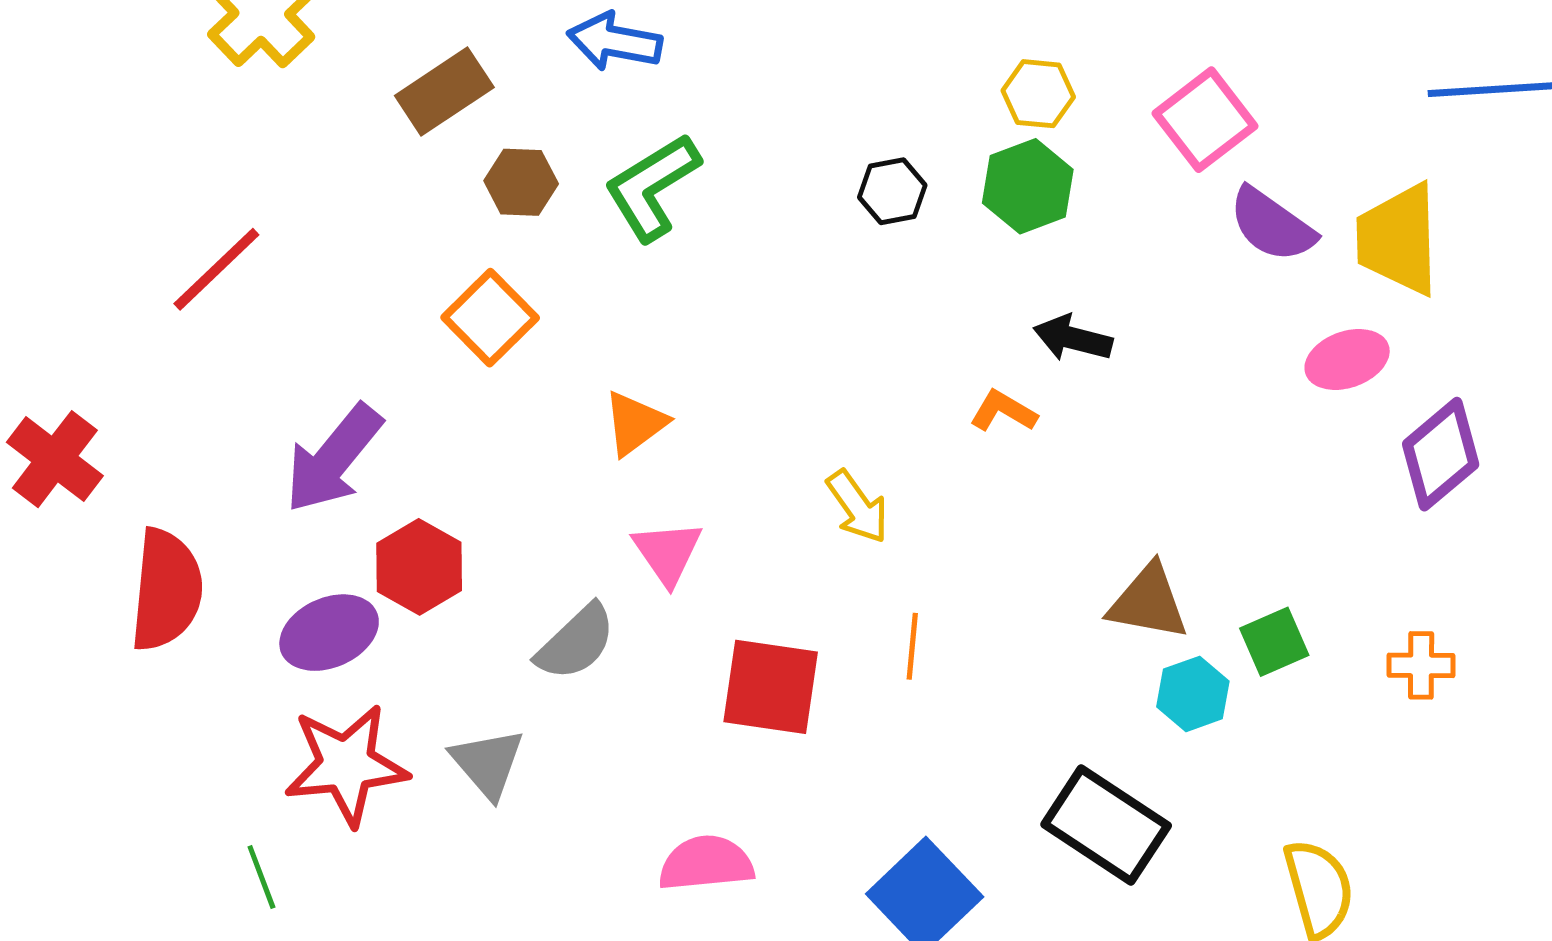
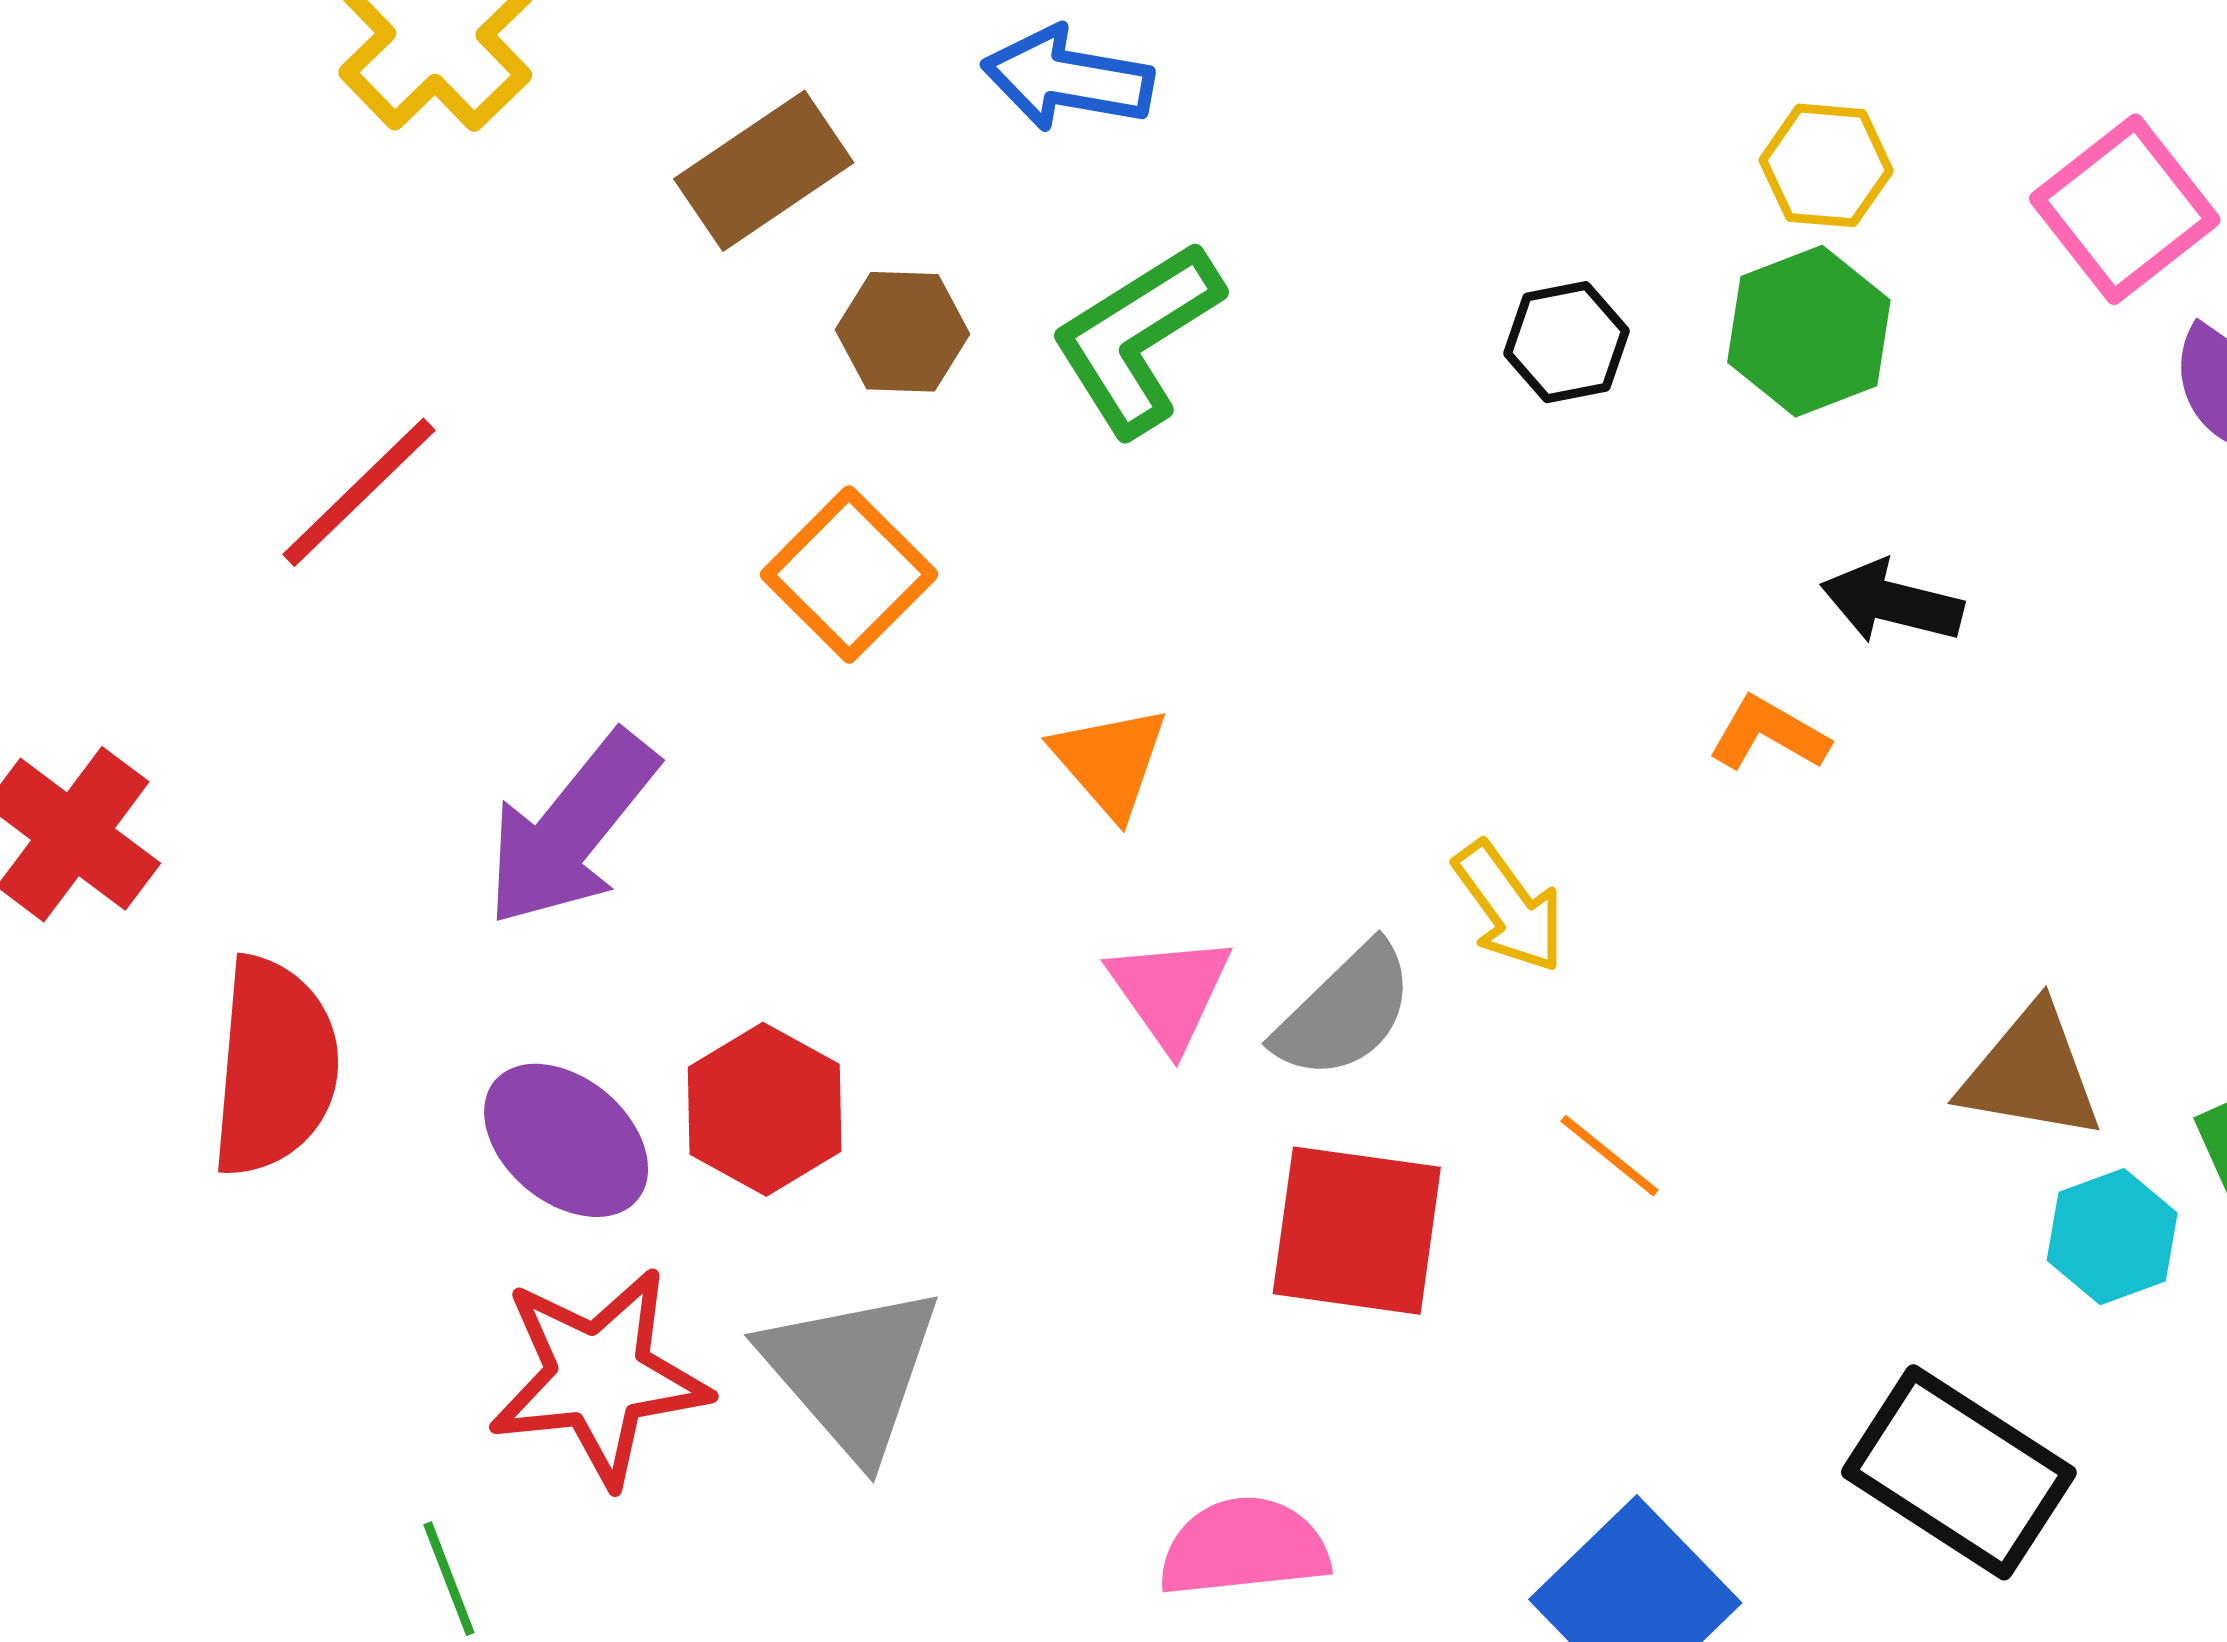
orange triangle: (635, 423) -> (1110, 761), turned -34
red hexagon: (419, 567) -> (765, 1109), moved
purple ellipse: (329, 633) -> (566, 1140), turned 64
gray semicircle: (576, 642) -> (1345, 1011), moved
orange line: (912, 646) -> (1609, 1156), turned -56
gray triangle: (488, 763) -> (852, 1372), size x1.4

